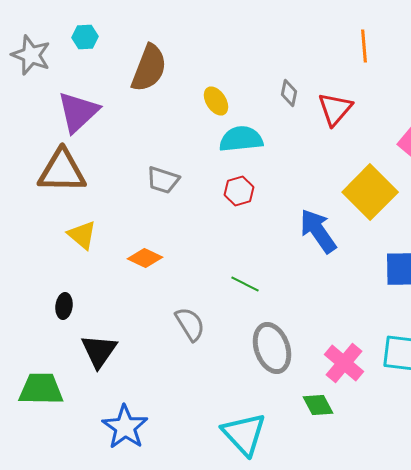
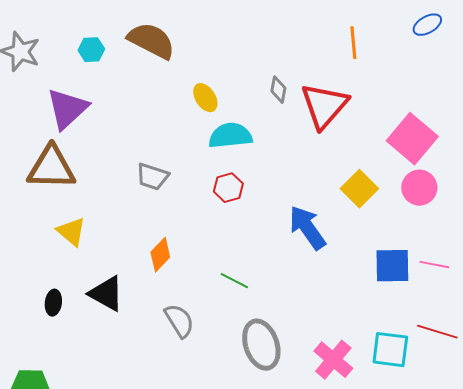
cyan hexagon: (85, 37) -> (91, 50), moved
brown semicircle: (149, 68) -> (151, 41), moved, turned -84
red triangle: (335, 109) -> (324, 106), size x1.4
yellow square: (370, 192) -> (359, 189), size x0.7
orange diamond: (145, 258) -> (160, 255), moved, turned -72
black triangle: (99, 351) -> (106, 294), moved, turned -36

